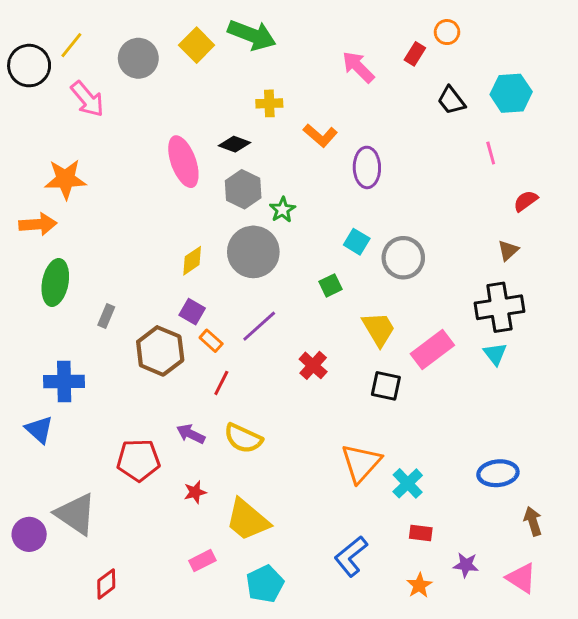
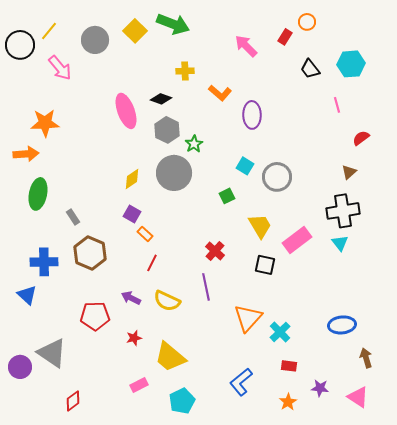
gray rectangle: (106, 316) -> (73, 217), turned -56
purple line: (259, 326) -> (206, 287), moved, turned -60
brown hexagon: (160, 351) -> (90, 253), moved

